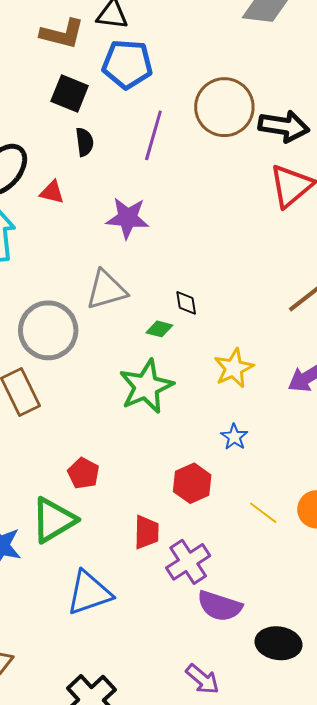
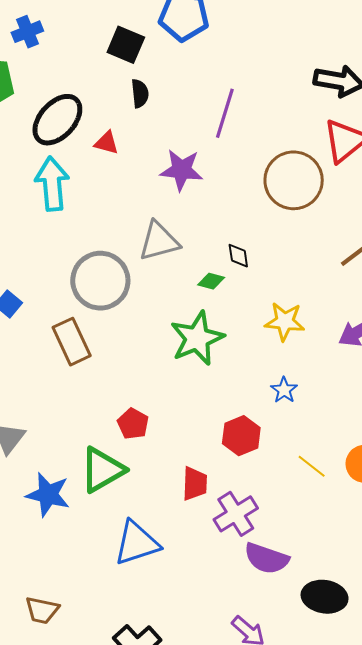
brown circle: (224, 107) -> (294, 180), moved
purple line: (153, 135) -> (225, 113), moved
yellow star: (234, 368) -> (285, 321), turned 30

